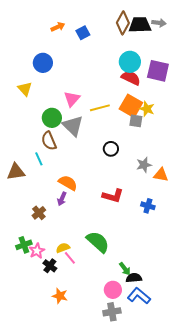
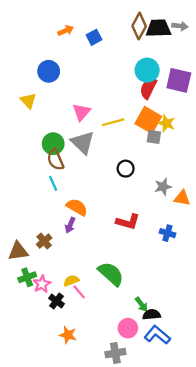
red semicircle: (131, 78) -> (148, 88), turned -90
green circle: (52, 118) -> (53, 144), moved
cyan line: (39, 159) -> (53, 183), moved
brown triangle: (16, 172) -> (18, 251), moved
gray cross: (112, 312) -> (115, 353), moved

